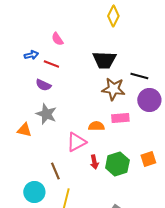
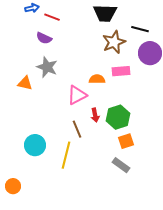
brown star: (113, 89) -> (114, 42), turned -30
orange square: (148, 159) -> (126, 141), moved
brown line: (55, 171) -> (77, 129), moved

